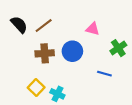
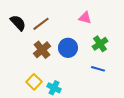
pink triangle: (93, 29) -> (85, 18), moved
green cross: (118, 48) -> (100, 44), moved
brown cross: (45, 53) -> (42, 50), turned -36

